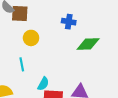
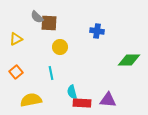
green diamond: (88, 44) -> (129, 60), moved
cyan semicircle: (43, 84) -> (72, 92), turned 136

